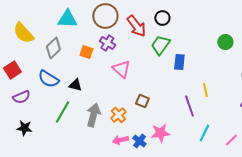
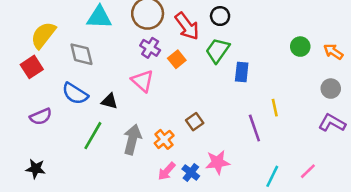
yellow semicircle: (23, 33) -> (43, 35), turned 80
gray diamond: (53, 48) -> (81, 54), turned -60
orange square: (86, 52) -> (177, 59), moved, turned 32
pink triangle: (121, 69) -> (142, 81), moved
red square: (12, 70) -> (32, 67), moved
brown square: (142, 101) -> (195, 122), turned 32
black star: (24, 128) -> (36, 169), moved
cyan line: (204, 133) -> (272, 176), moved
pink arrow: (120, 140) -> (167, 171), turned -35

